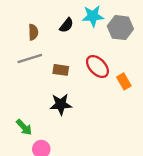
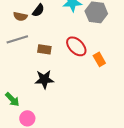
black semicircle: (67, 25) -> (38, 10), moved
brown semicircle: (33, 32) -> (20, 16), turned 104

